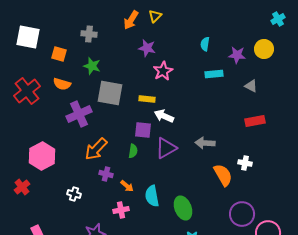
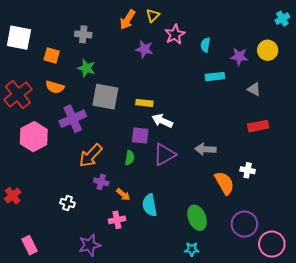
pink star: (163, 71) -> (175, 34), moved
pink hexagon: (42, 156) -> (34, 137), moved
green ellipse: (183, 208) -> (197, 218), moved

